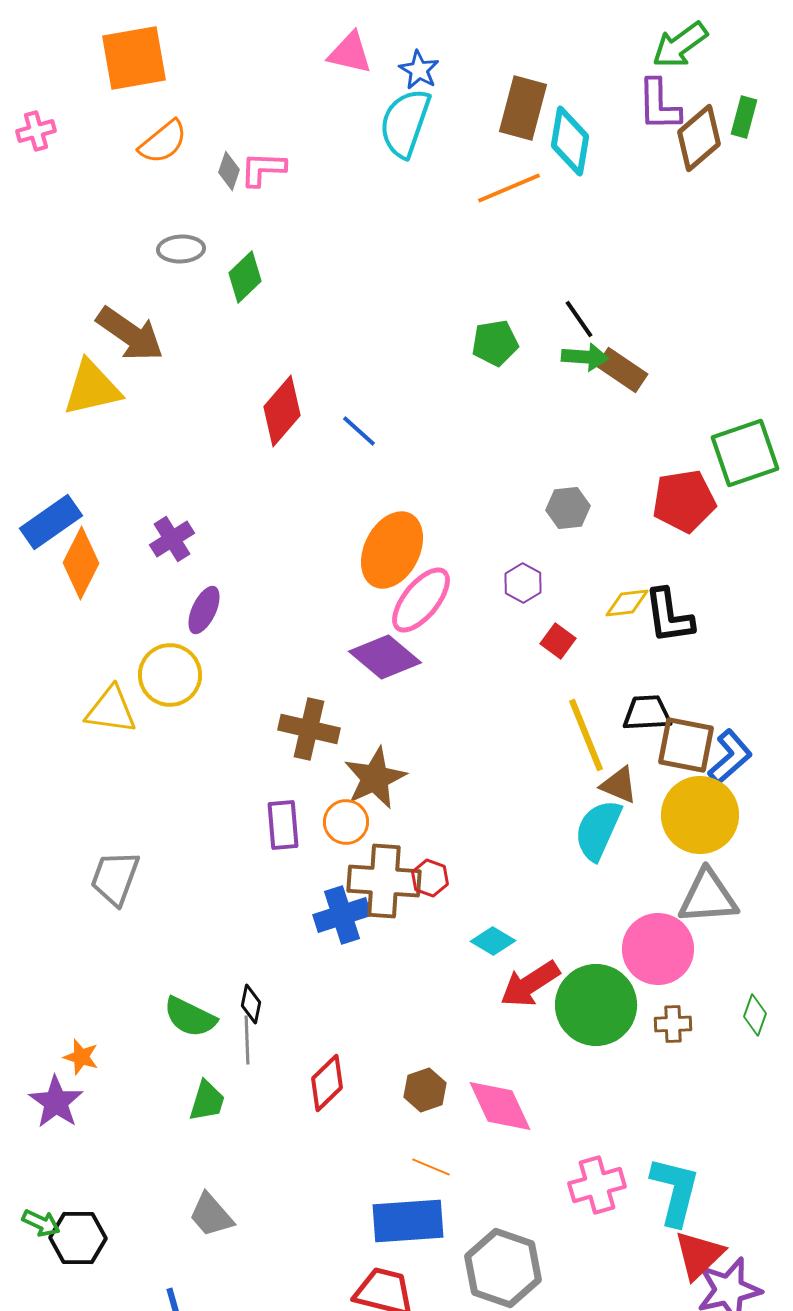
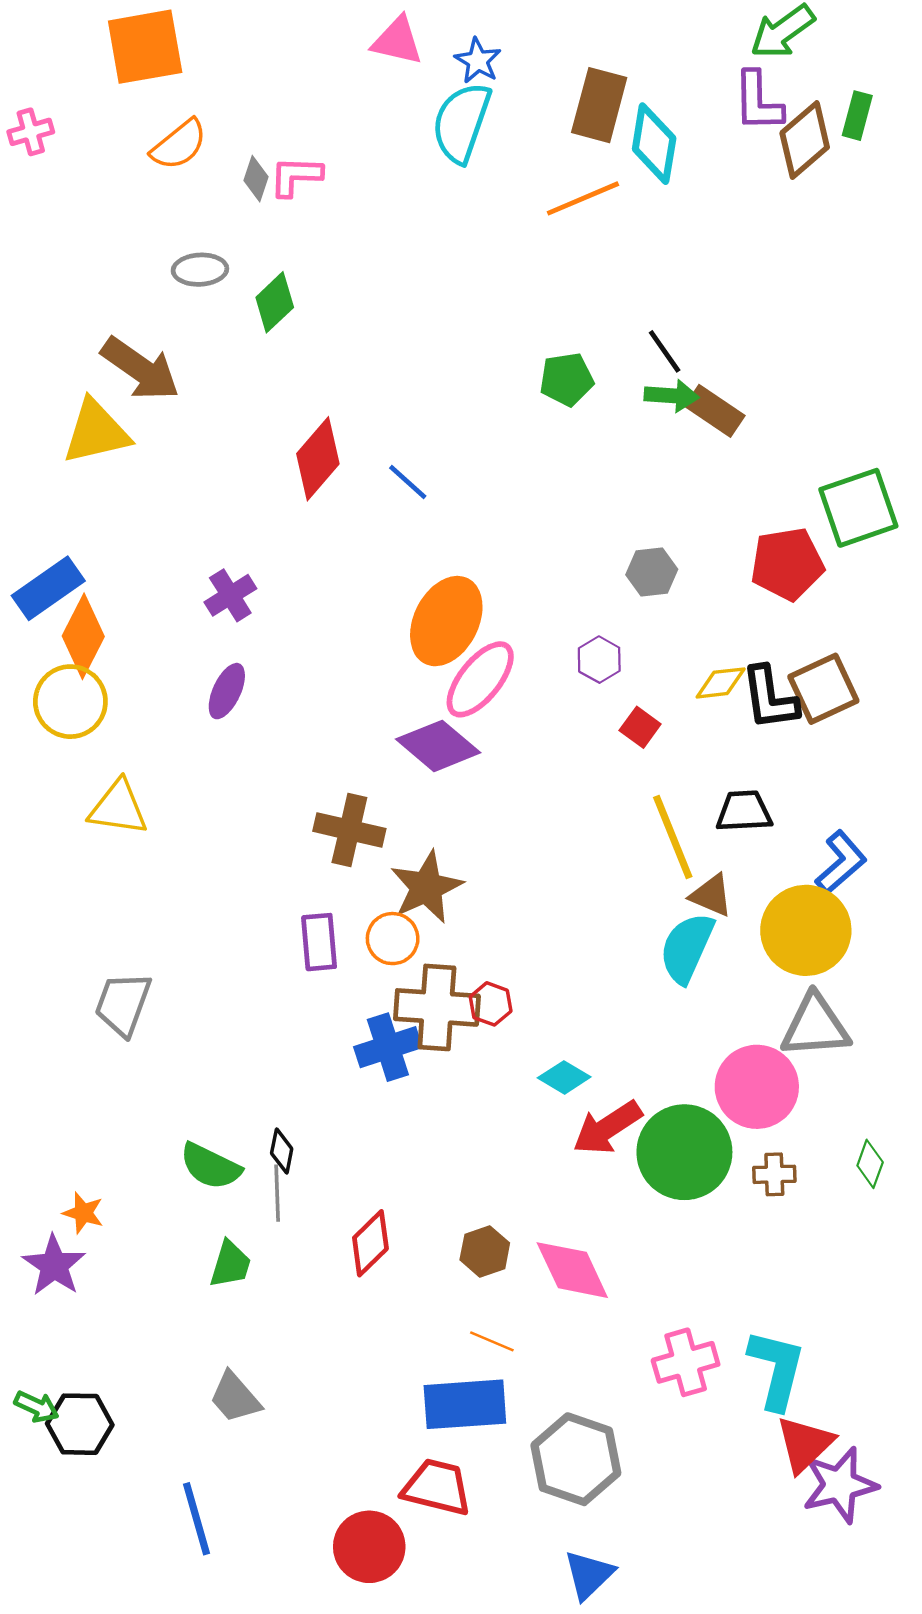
purple cross: (172, 539) -> (230, 595), moved
yellow circle: (170, 675) -> (70, 702), moved
brown square: (686, 745) -> (823, 689), moved, turned -36

